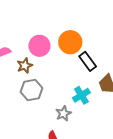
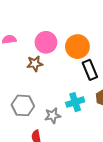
brown star: (25, 66) -> (35, 64), moved
gray hexagon: (31, 90) -> (23, 105), moved

